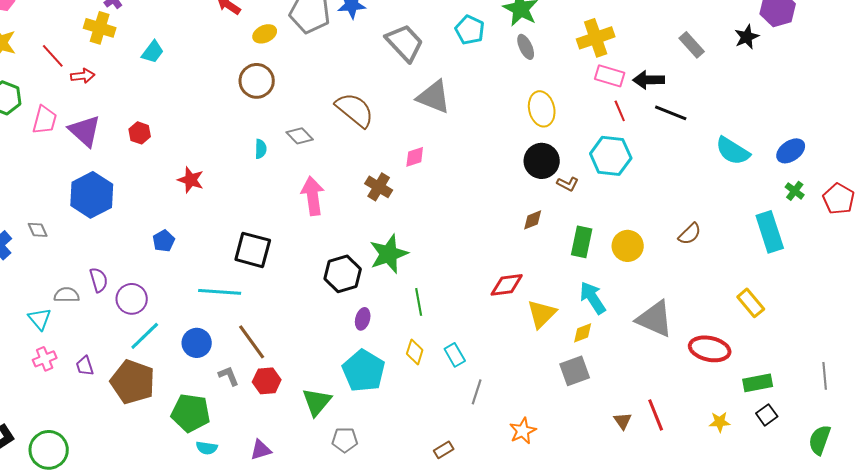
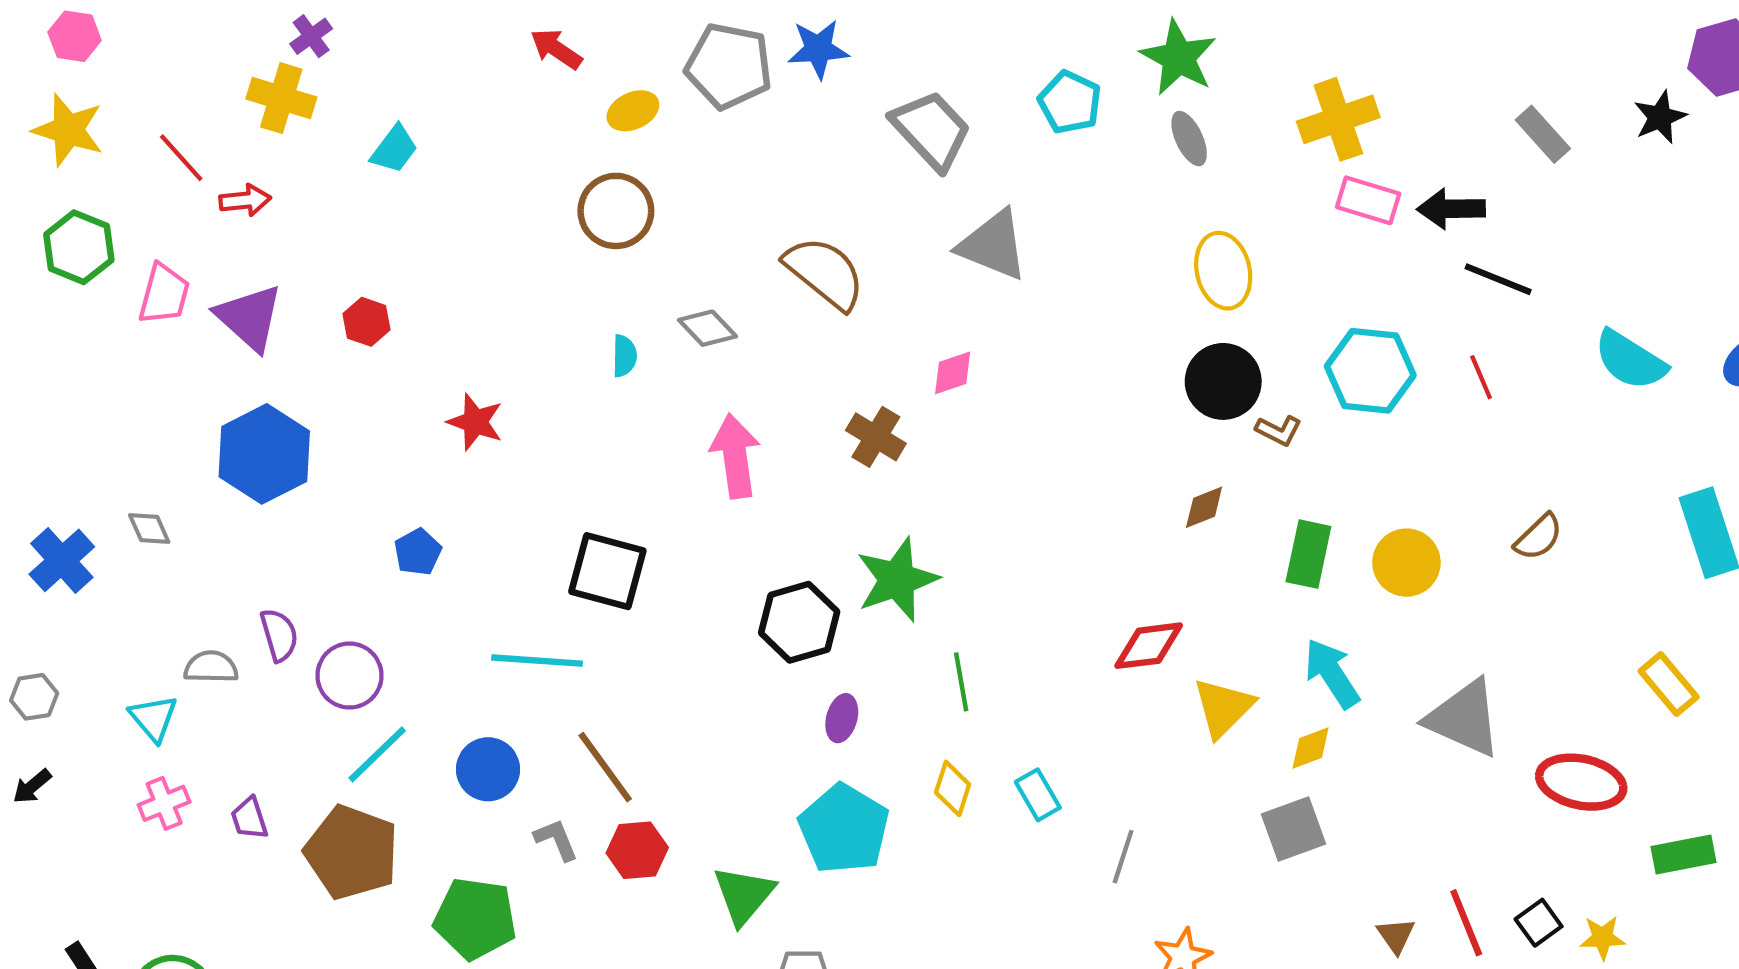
red line: (620, 111) -> (1481, 377), moved
gray line: (477, 392) -> (1123, 857), moved
black square: (767, 415) -> (1539, 923), moved

